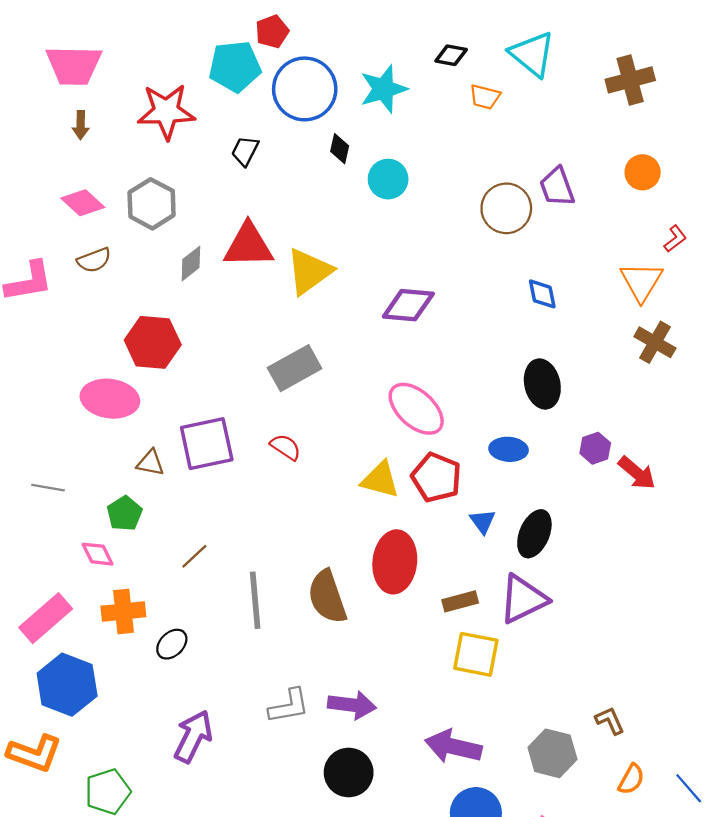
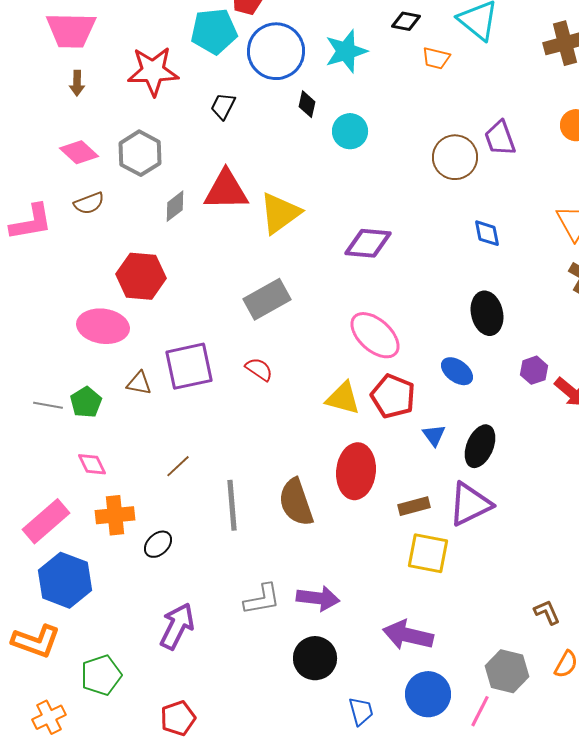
blue ellipse: (509, 449) -> (457, 371), turned 32
green pentagon: (125, 513) -> (86, 402), moved
gray hexagon: (552, 753) -> (507, 671), moved

